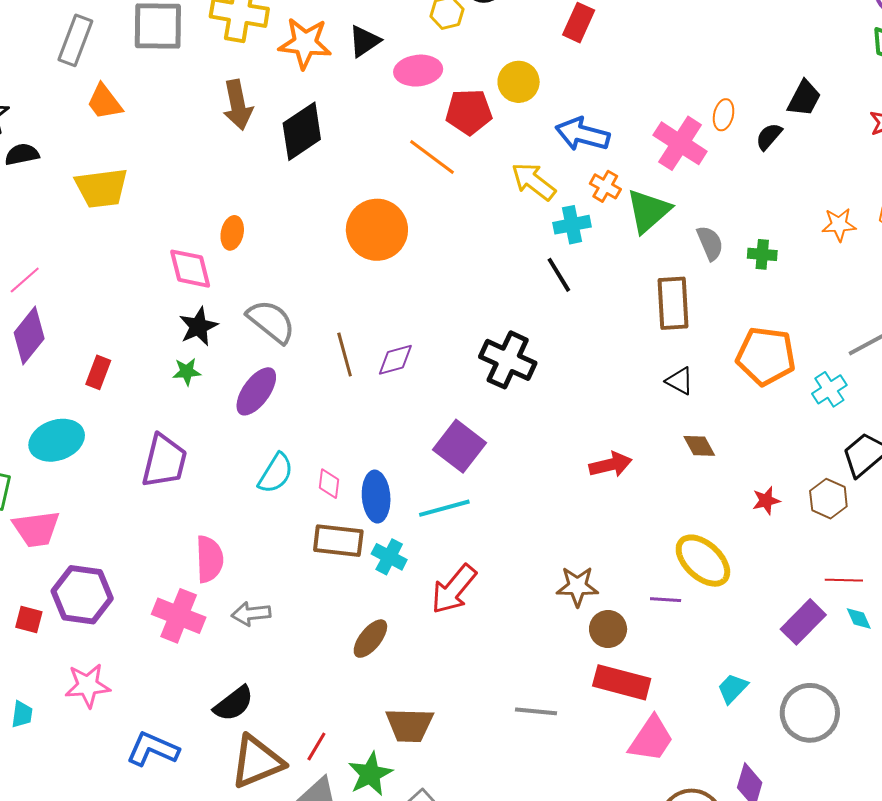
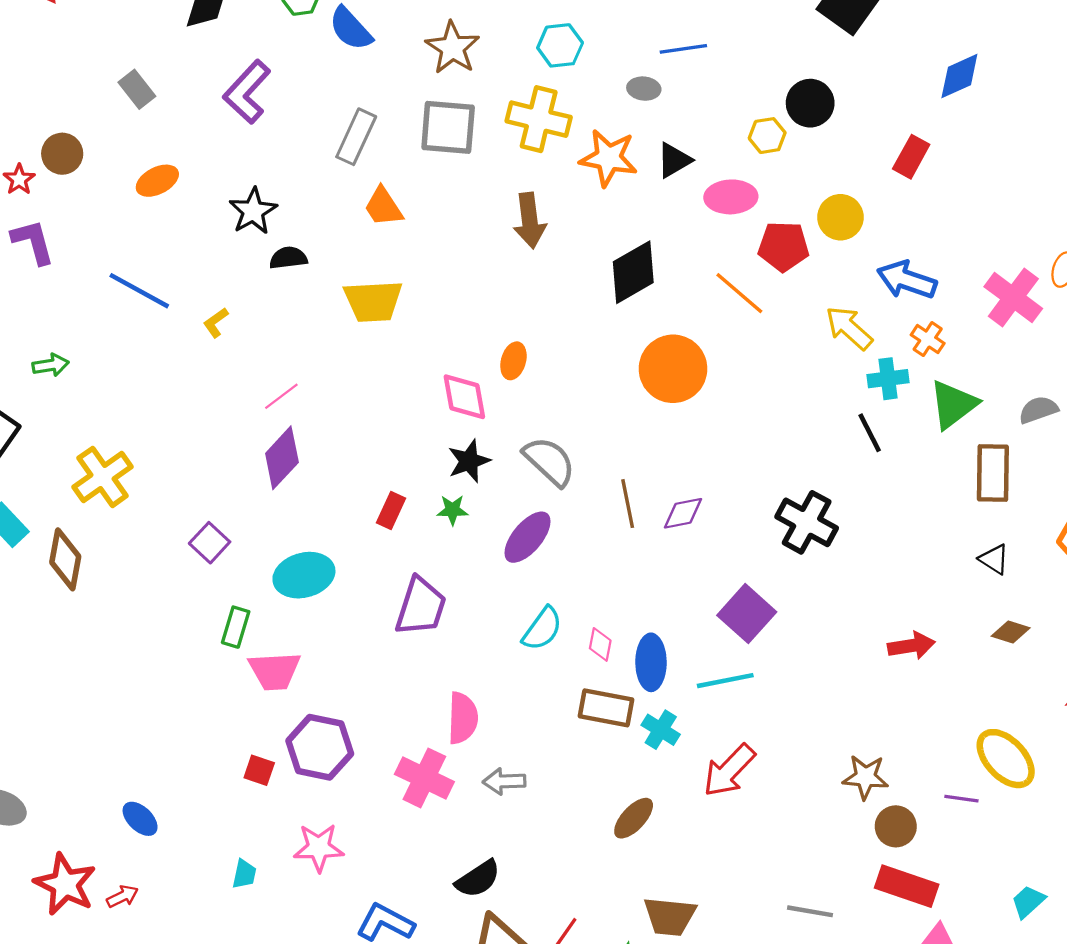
black diamond: (302, 131) -> (633, 272), moved
green triangle: (648, 211) -> (953, 404), moved
gray semicircle: (710, 243) -> (1038, 410), turned -90
red rectangle: (98, 372) -> (391, 510), moved
brown diamond: (699, 446) -> (1011, 632), turned -48

